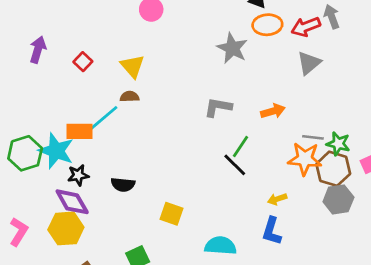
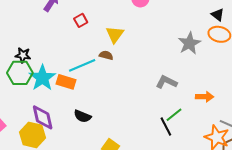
orange rectangle: (79, 131) -> (66, 82), moved
black star: (78, 175) -> (23, 55), moved

